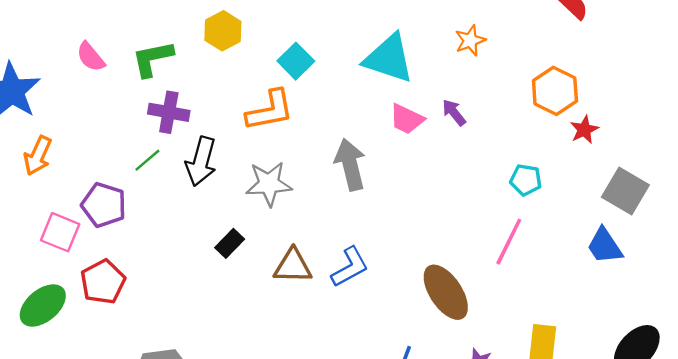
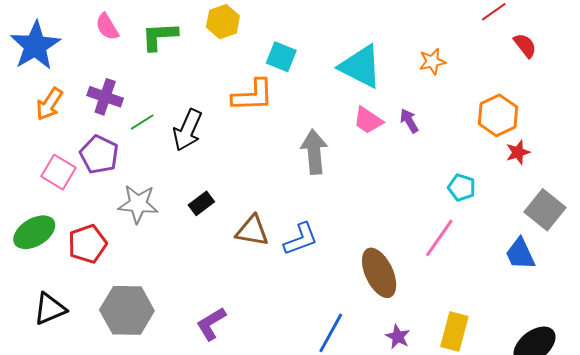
cyan square: (296, 61) -> (281, 57), turned -32
purple cross: (169, 112) -> (105, 97), moved
gray star: (269, 184) -> (138, 204), moved
red pentagon: (103, 282) -> (87, 244), moved

